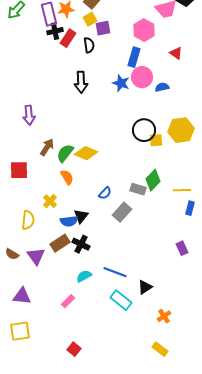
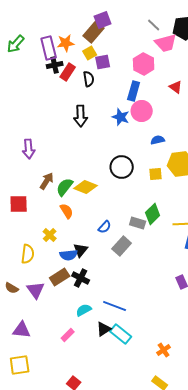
blue semicircle: (162, 87) -> (158, 140), moved
black circle: (144, 130) -> (122, 167), moved
black triangle: (145, 287) -> (104, 329), moved

